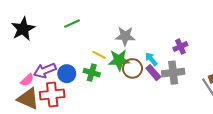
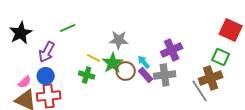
purple cross: (180, 47) -> (172, 50), size x1.5
green star: (119, 60) -> (113, 63), turned -30
purple arrow: (45, 71) -> (47, 52), moved, turned -40
blue circle: (67, 74) -> (46, 76), moved

